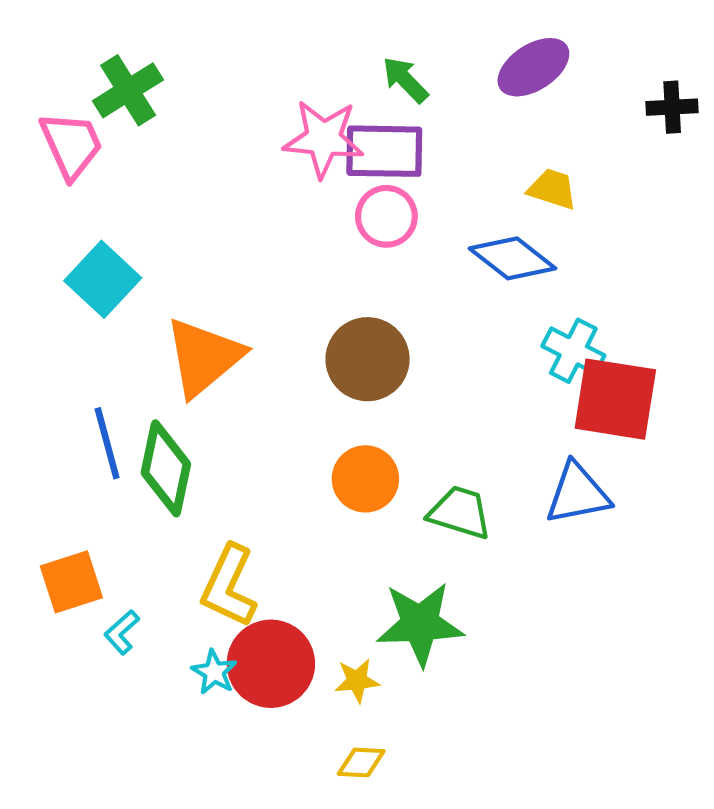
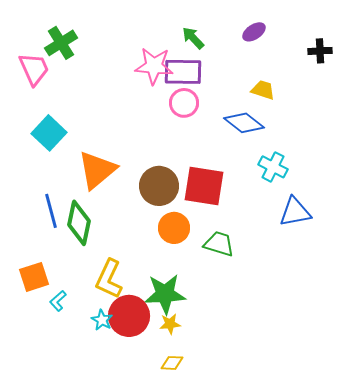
purple ellipse: (533, 67) -> (254, 32), size x0.7
brown circle: (368, 359) -> (159, 186), moved
red square: (615, 399) -> (204, 186), moved
blue triangle: (578, 494) -> (295, 212), moved
green star: (420, 624) -> (165, 294), moved

